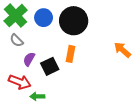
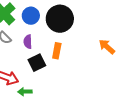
purple semicircle: (29, 59) -> (28, 42), moved, turned -32

